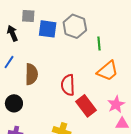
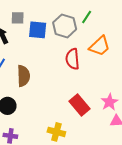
green line: (99, 43) -> (87, 17), moved, turned 40
orange trapezoid: (108, 71) -> (100, 46), moved
red semicircle: (68, 85) -> (73, 59), moved

